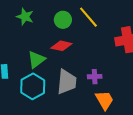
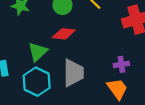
purple cross: (95, 77) -> (121, 64), moved

